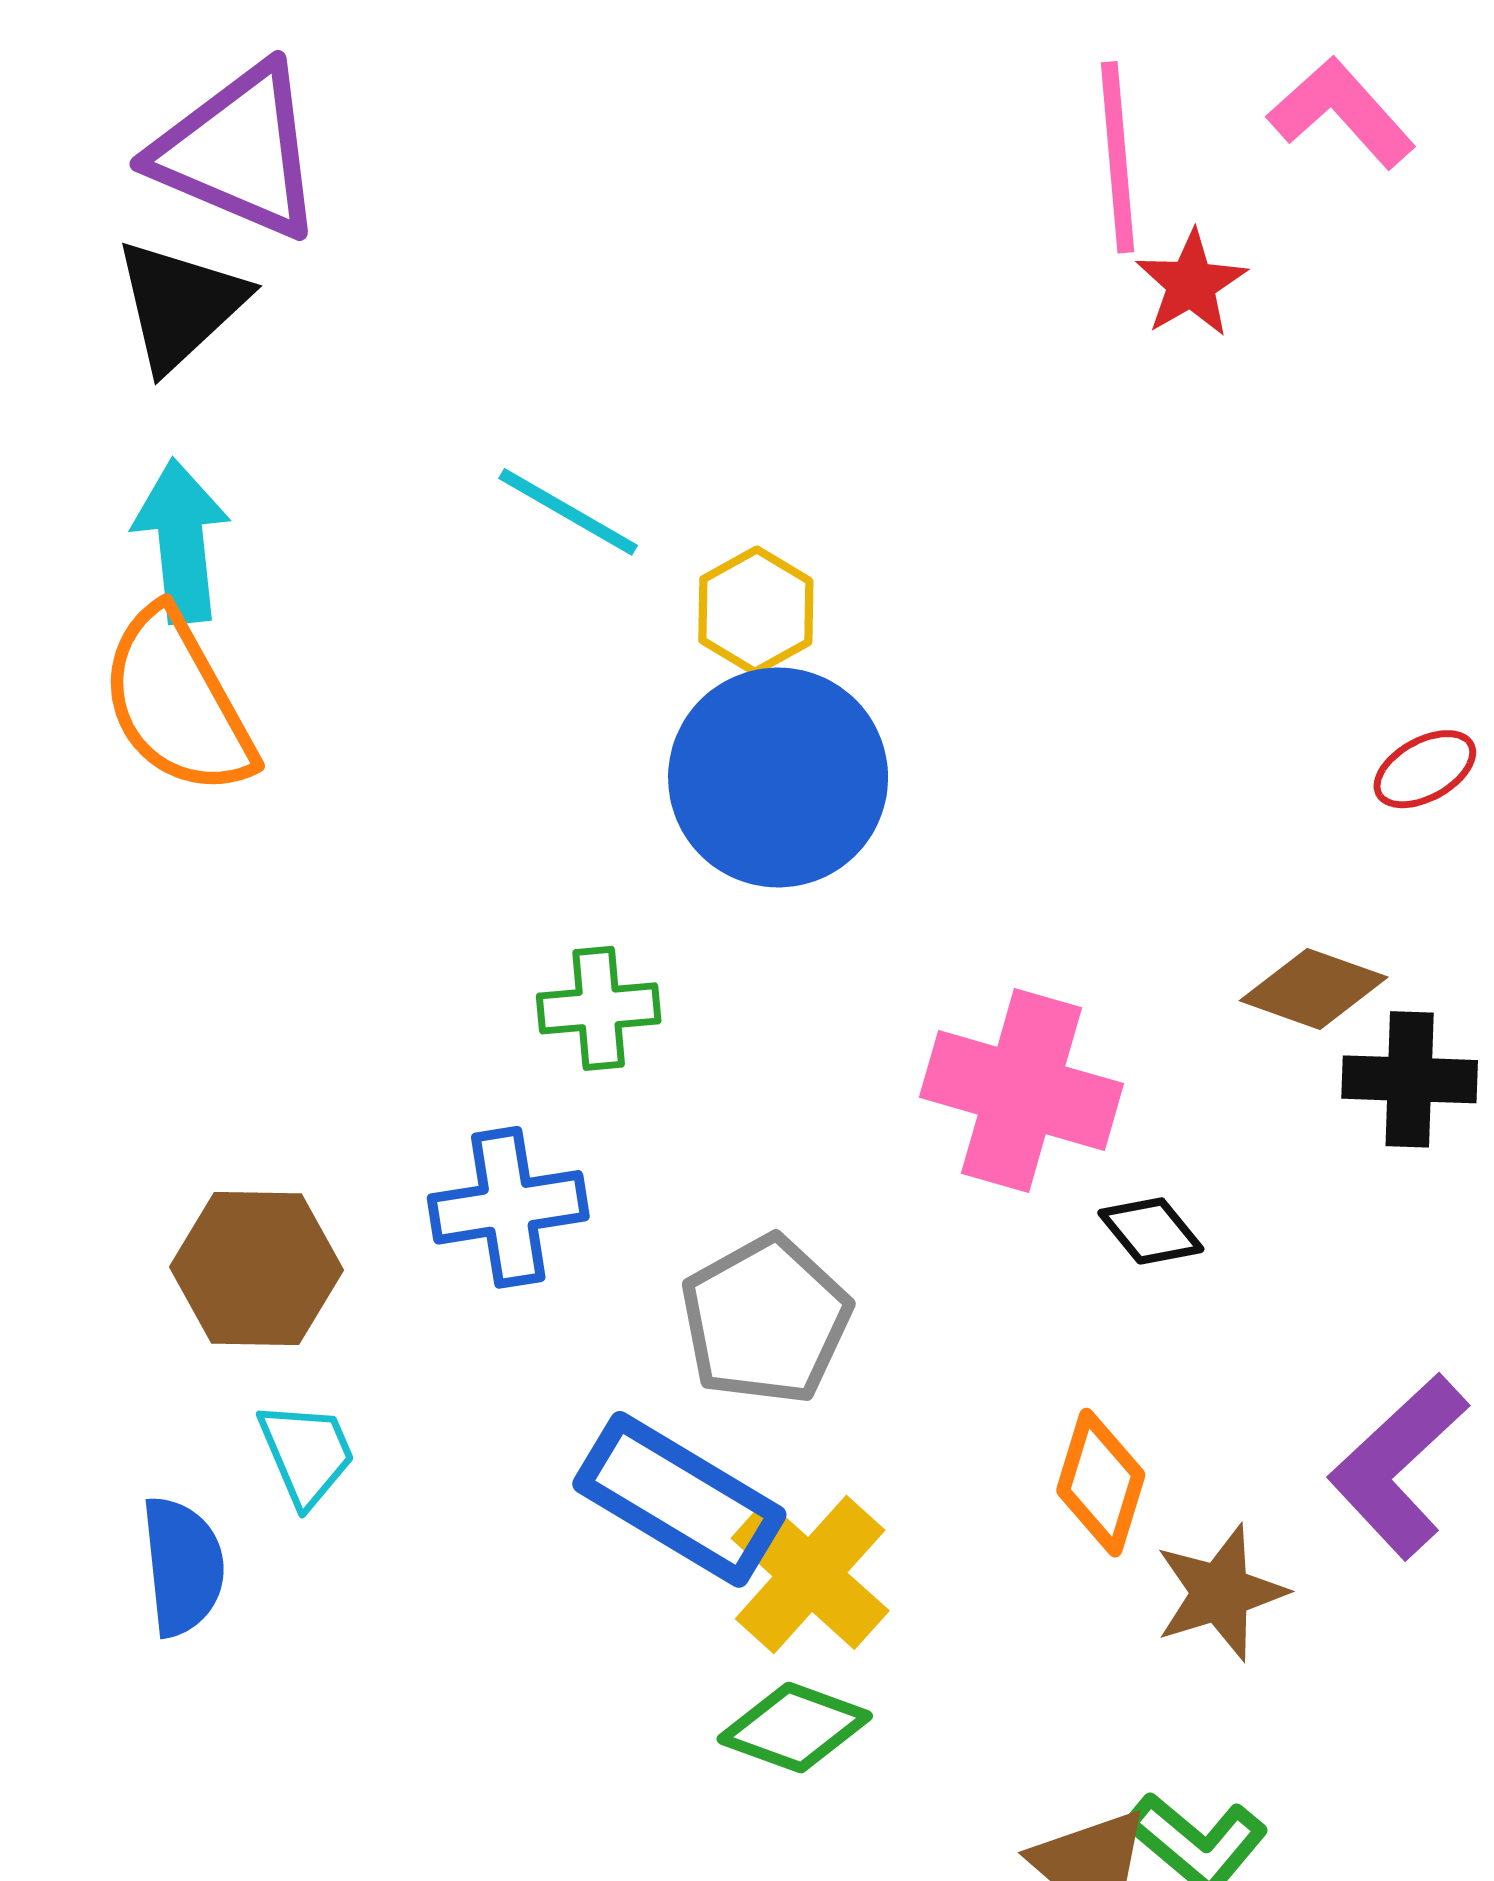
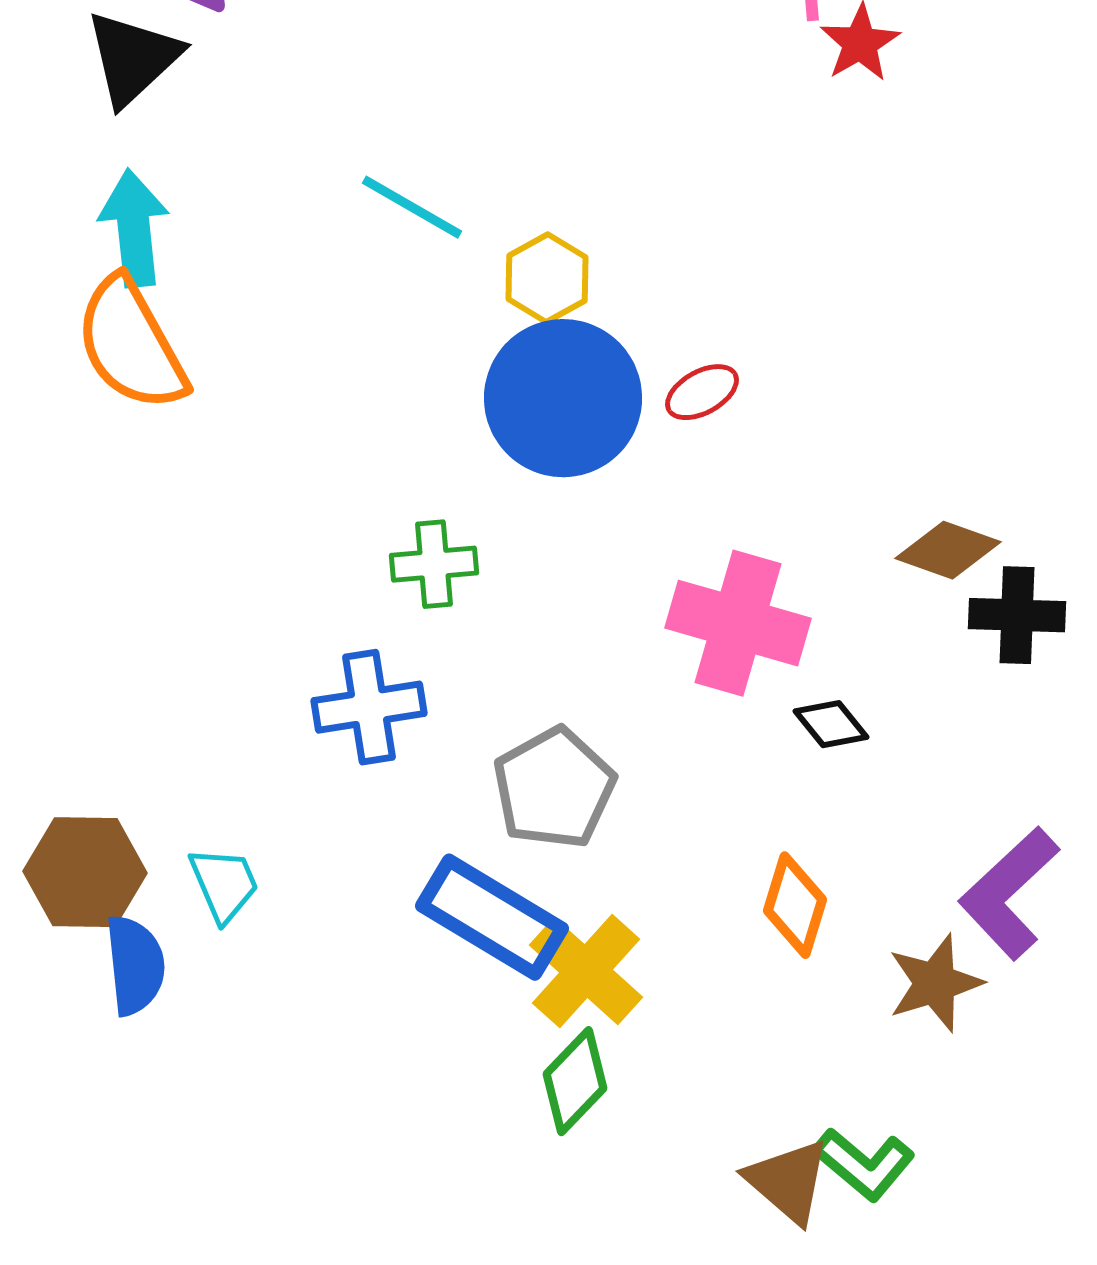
red ellipse: (1425, 769) -> (702, 392), moved
brown hexagon: (256, 1269) -> (85, 872), moved
brown star: (1220, 1593) -> (935, 983), moved
green diamond: (795, 1727) -> (575, 1081), turned -66

